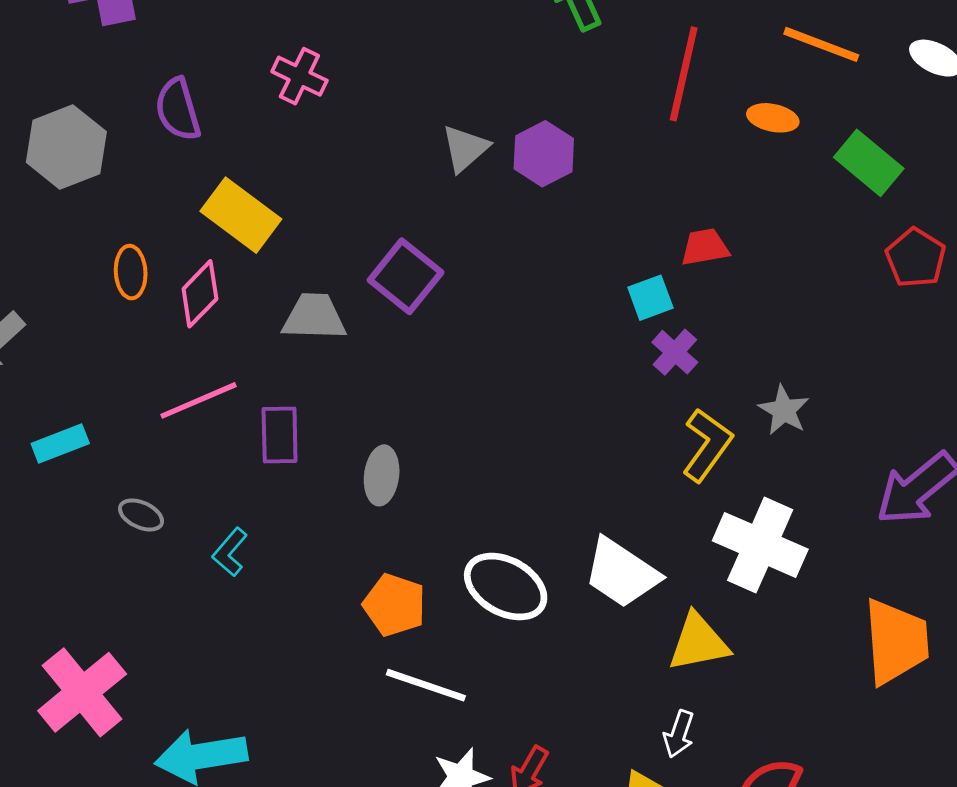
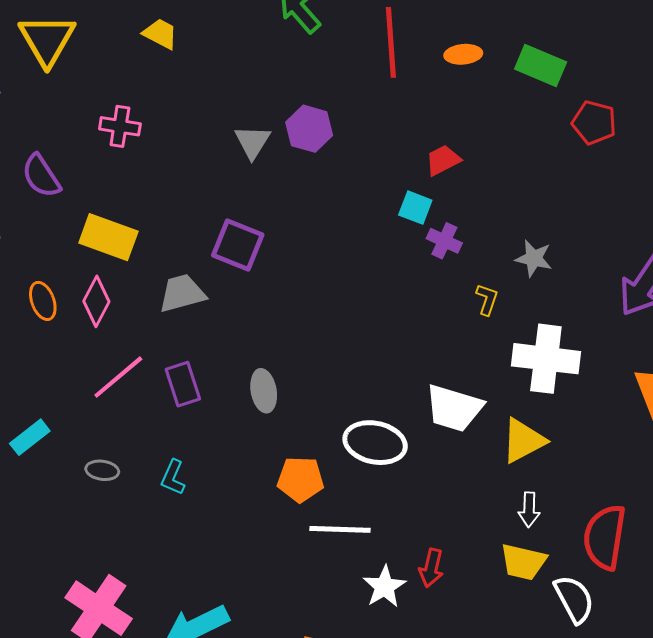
cyan square: (650, 298) -> (415, 208), turned -32
yellow L-shape: (707, 445) -> (487, 299), size x0.6

